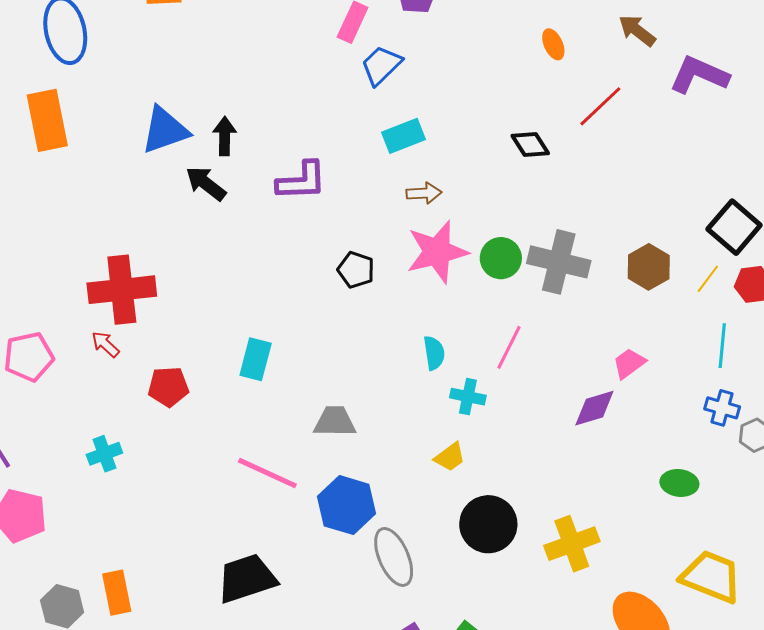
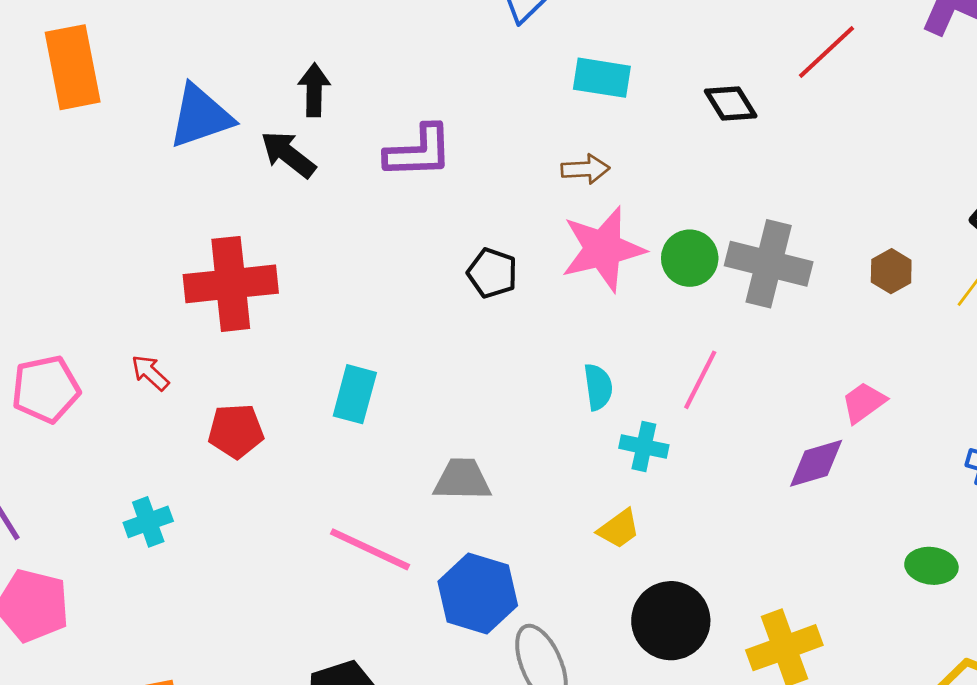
blue triangle: (165, 130) -> (200, 116), moved
cyan rectangle: (403, 136) -> (602, 78), moved, turned 30
brown hexagon: (649, 267) -> (891, 271), size x0.7
red cross: (122, 290) -> (231, 284), moved

